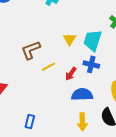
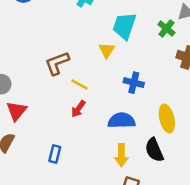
cyan trapezoid: (93, 40) -> (124, 26), moved
yellow line: (49, 67) -> (80, 85), turned 56
red arrow: (71, 74) -> (78, 109), moved

